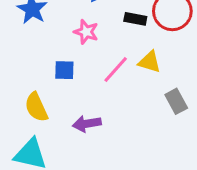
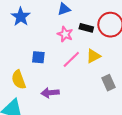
pink star: (86, 32) -> (65, 34), moved
yellow triangle: (150, 62) -> (93, 56), turned -49

